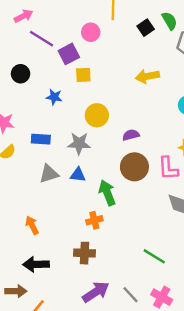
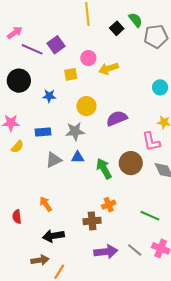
pink circle: (91, 32) -> (88, 58), moved
purple square: (69, 54) -> (56, 45), moved
black circle: (21, 74) -> (19, 81), size x1.5
yellow arrow: (147, 76) -> (109, 69), moved
purple semicircle: (131, 135) -> (117, 118), size x1.5
brown circle: (134, 167) -> (131, 163), moved
orange cross: (94, 220) -> (109, 205), moved
purple arrow: (96, 292) -> (106, 252), turned 35

